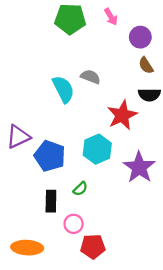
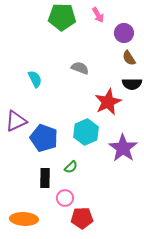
cyan semicircle: (63, 89) -> (35, 79), moved, size x0.7

